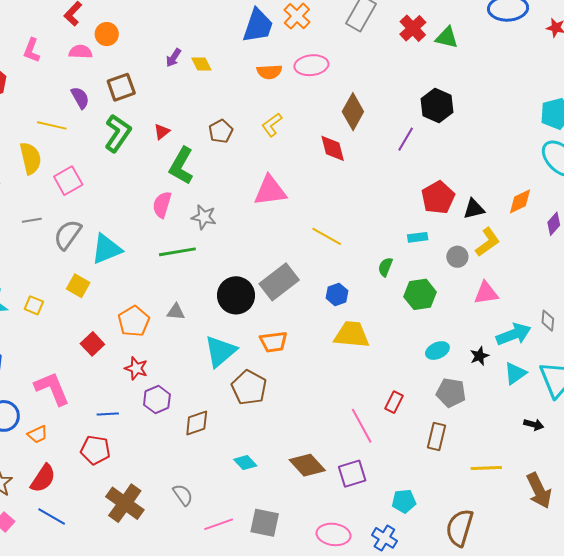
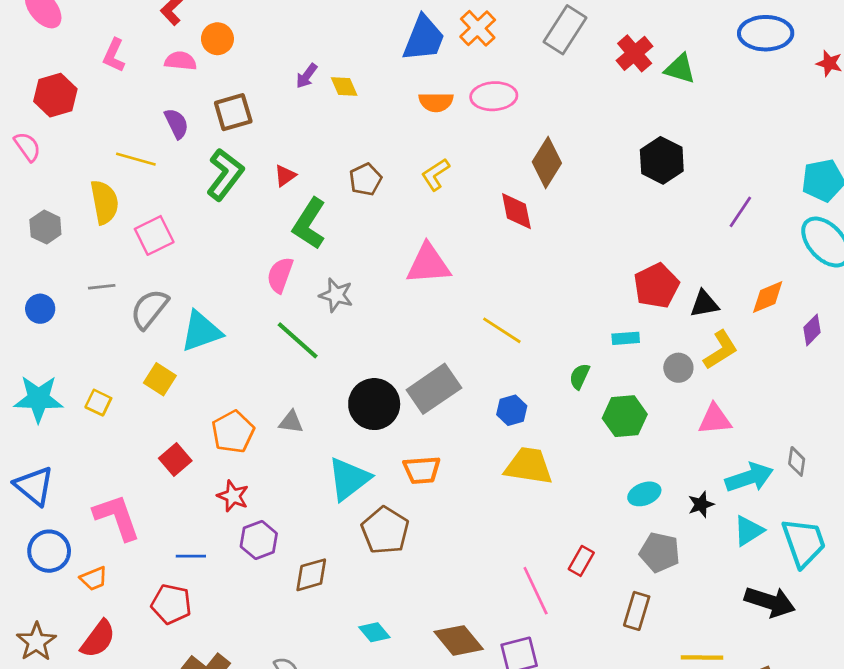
purple line: (406, 139) -> (740, 212), moved
green line: (177, 252) -> (298, 340), turned 48
black arrow: (534, 425) -> (770, 602), size x1.8

